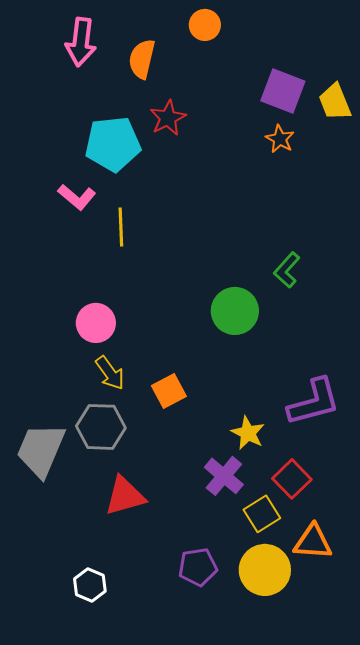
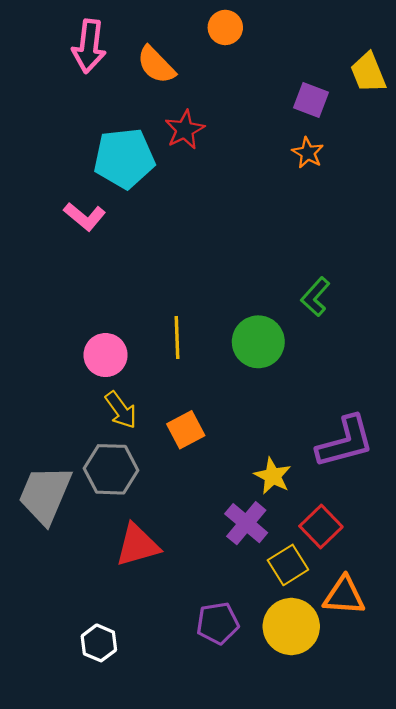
orange semicircle: (142, 59) -> (156, 65), turned -57
purple square: (283, 91) -> (311, 100), size x0.7
yellow trapezoid: (335, 102) -> (368, 73), moved
yellow line: (121, 227) -> (177, 337), moved

